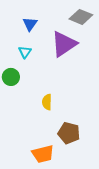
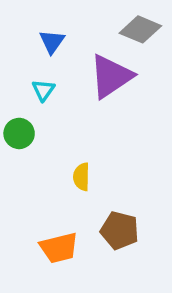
orange trapezoid: (43, 154) -> (59, 248), moved

